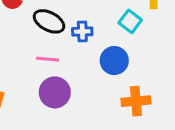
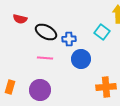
blue circle: (114, 61) -> (81, 59), moved
purple circle: (55, 92) -> (40, 90), moved

